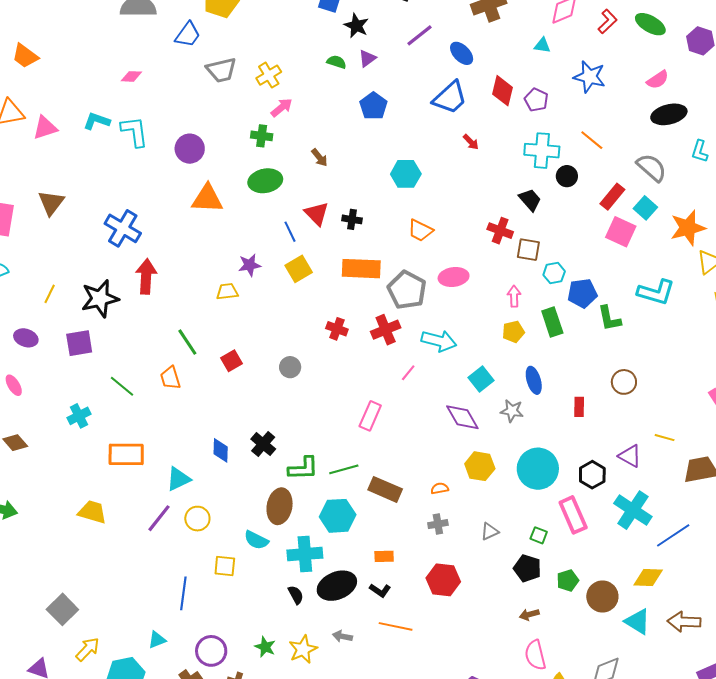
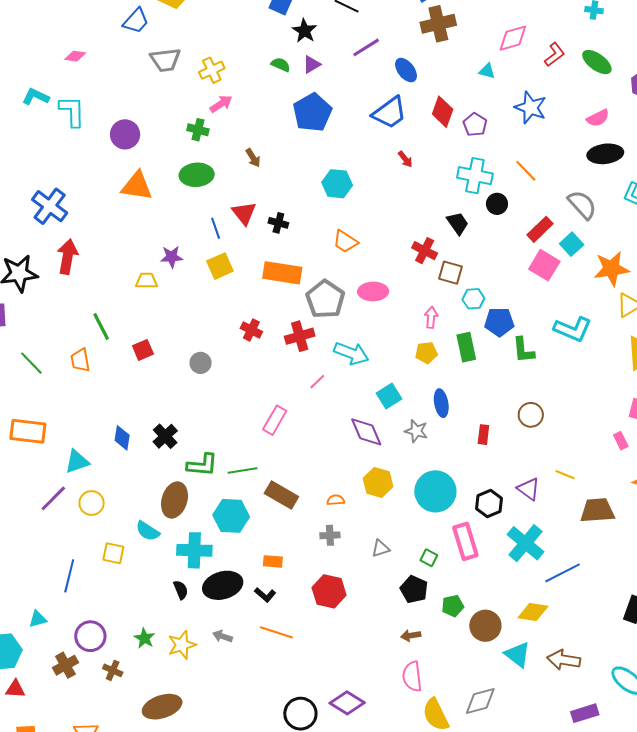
blue pentagon: (373, 106) -> (312, 113), size x1.4

